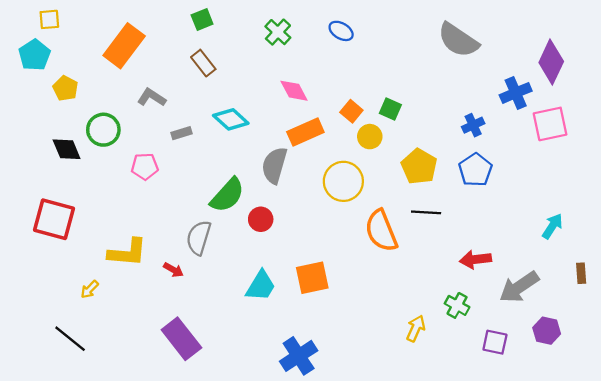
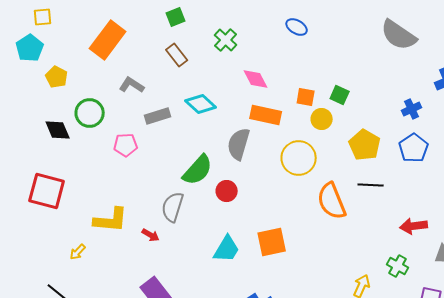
green cross: (278, 32) -> (226, 40), moved
orange square: (351, 111) -> (306, 97), turned -30
orange rectangle: (305, 132) -> (266, 115), turned 36
gray rectangle: (181, 133) -> (158, 116), size x1.4

